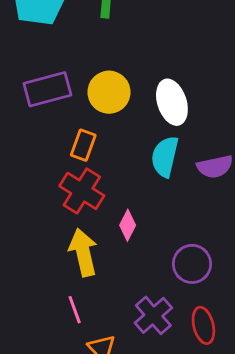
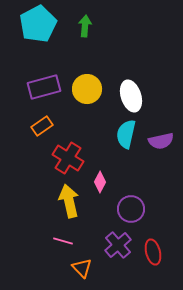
orange rectangle: (83, 145) -> (42, 126), moved, turned 35
purple circle: (192, 264) -> (131, 209), moved
pink line: (75, 310) -> (63, 241), turned -54

